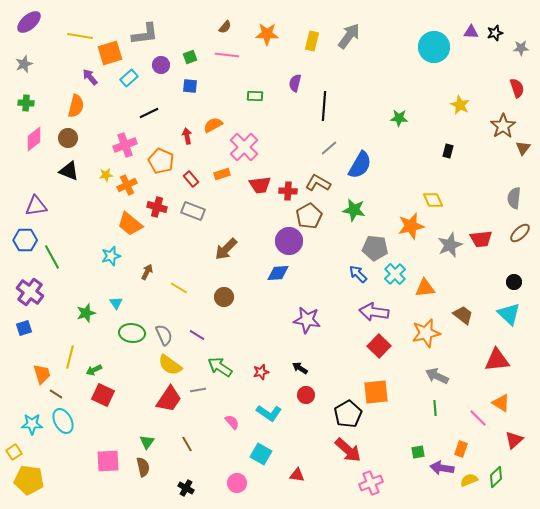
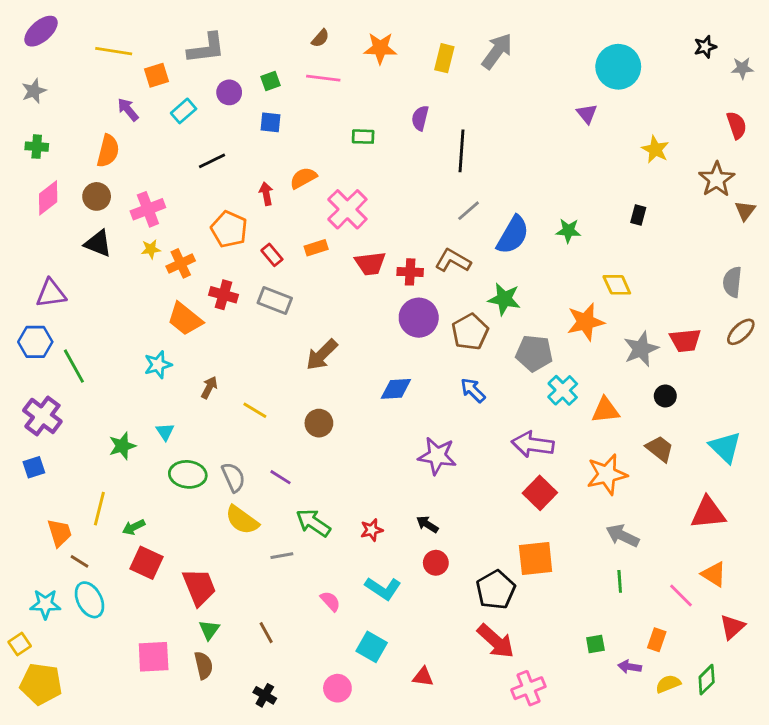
purple triangle: (471, 32) -> (587, 114), moved, turned 49
orange square: (110, 53) -> (156, 75), size x0.7
green star: (399, 118) -> (568, 231), moved
pink cross: (125, 145) -> (148, 209), moved
brown pentagon: (309, 216) -> (470, 332), moved
purple circle: (289, 241) -> (419, 318), moved
blue arrow: (358, 274) -> (473, 390), moved
black circle: (514, 282) -> (665, 396), moved
red trapezoid: (169, 399) -> (199, 587), moved, turned -56
purple arrow: (442, 468) -> (630, 667), size x0.7

